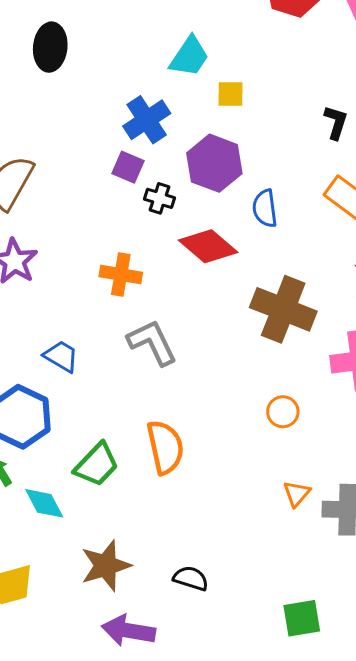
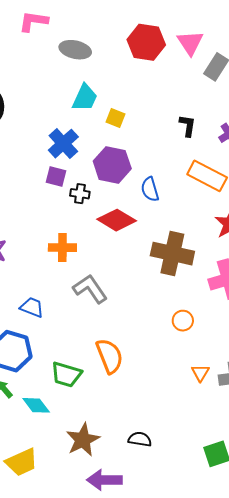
yellow square: (230, 94) -> (116, 118), turned 30
green trapezoid: (97, 465) -> (66, 375), turned 72

